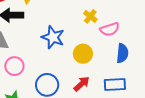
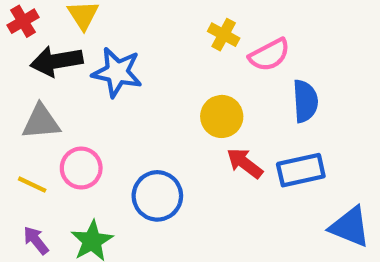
blue star: (53, 37) -> (117, 72), moved
red arrow: (82, 84) -> (245, 163), moved, turned -90

